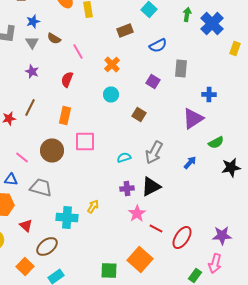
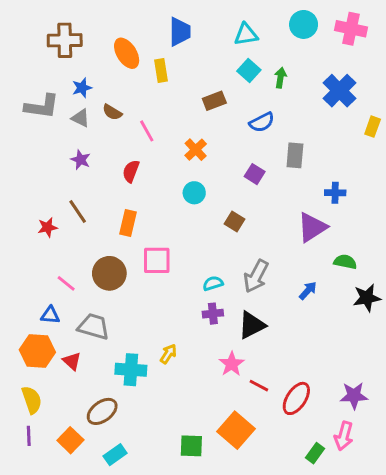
green arrow: (187, 14) -> (281, 78), moved
gray triangle: (32, 42) -> (81, 118), turned -32
brown line: (30, 108) -> (78, 211), turned -60
green semicircle: (216, 142) -> (345, 262), turned -140
purple cross: (127, 188) -> (213, 314), moved
red triangle: (26, 226) -> (72, 361), moved

